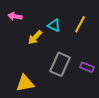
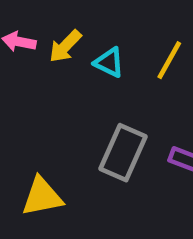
yellow arrow: (35, 37) -> (65, 46), moved

